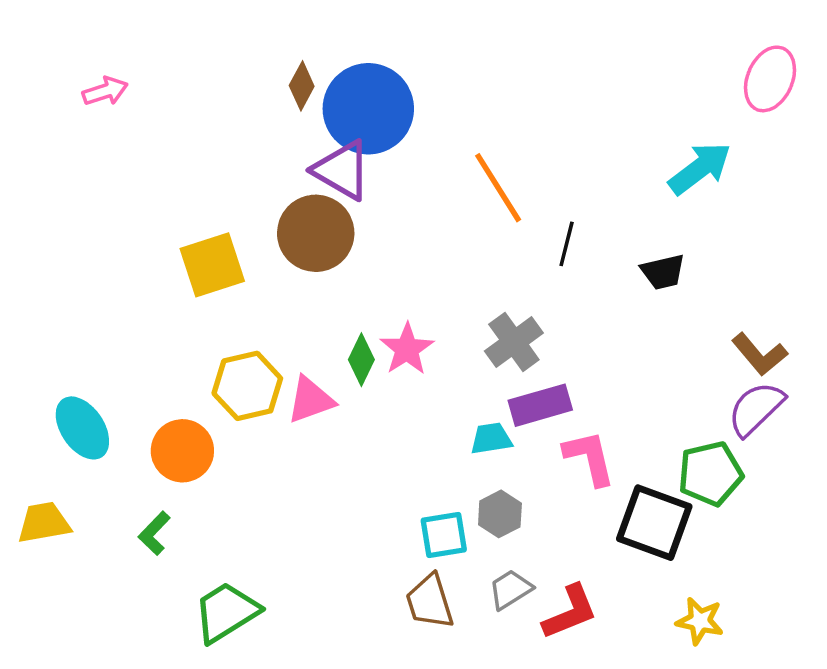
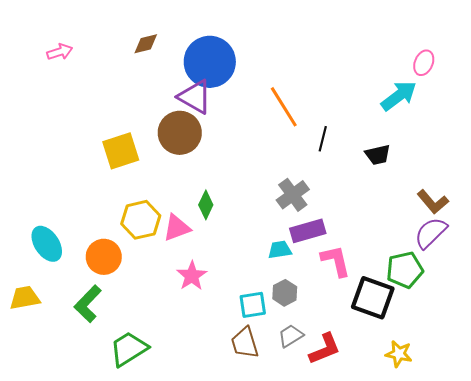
pink ellipse: (770, 79) -> (424, 63), moved, size x0.7
brown diamond: (302, 86) -> (146, 44), moved, turned 48
pink star: (407, 349) -> (192, 276), moved
green L-shape: (154, 533) -> (88, 304), size x1.5

